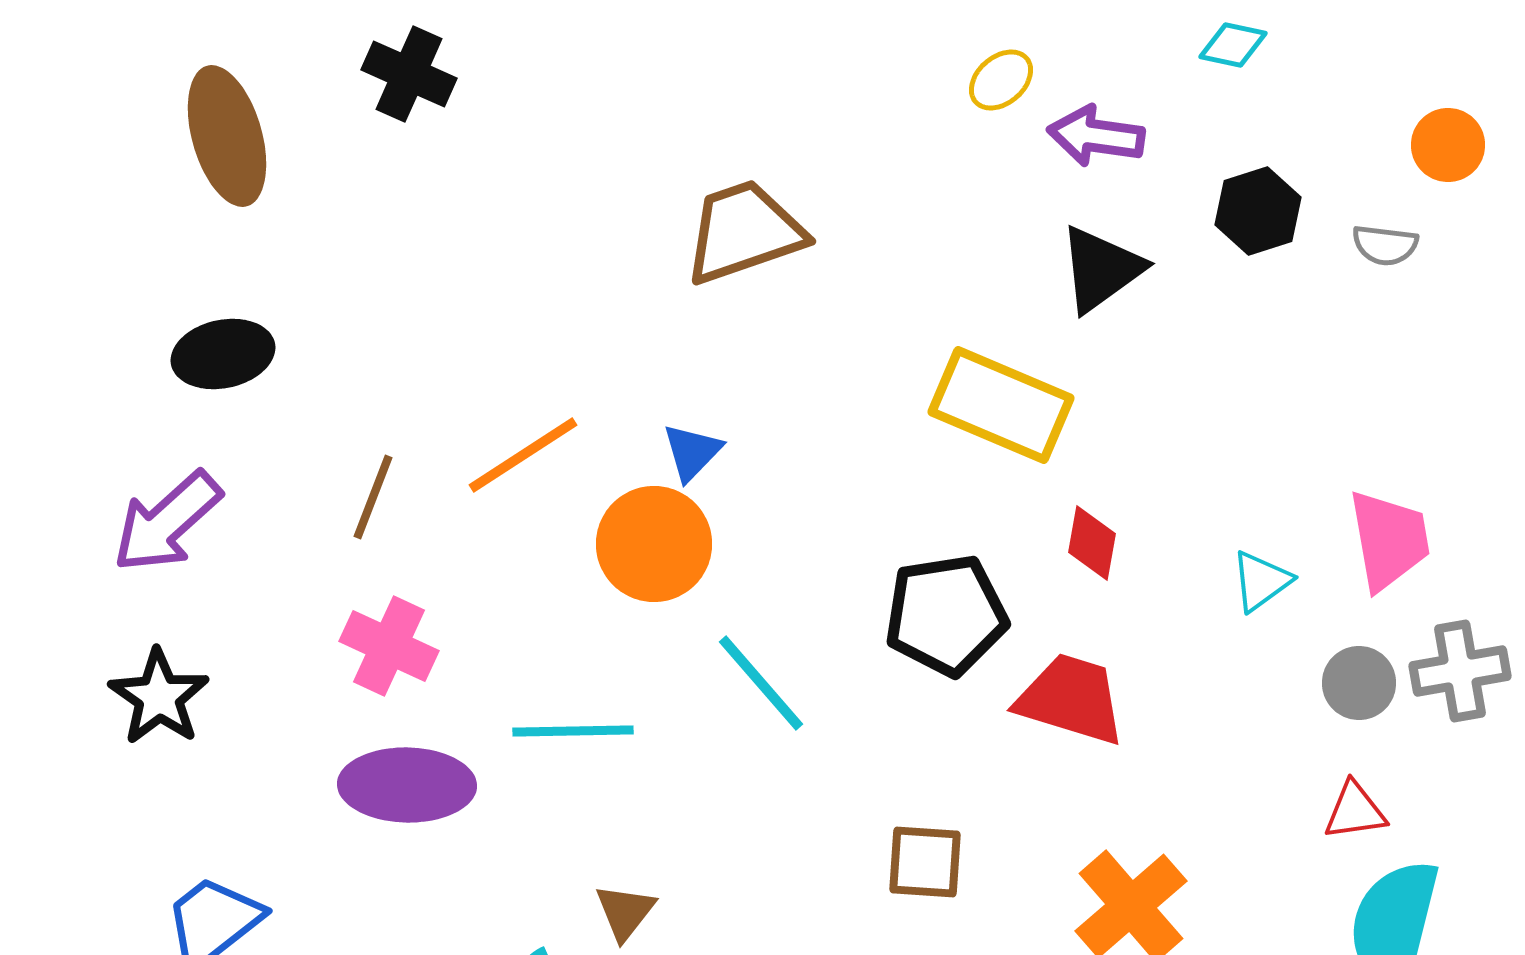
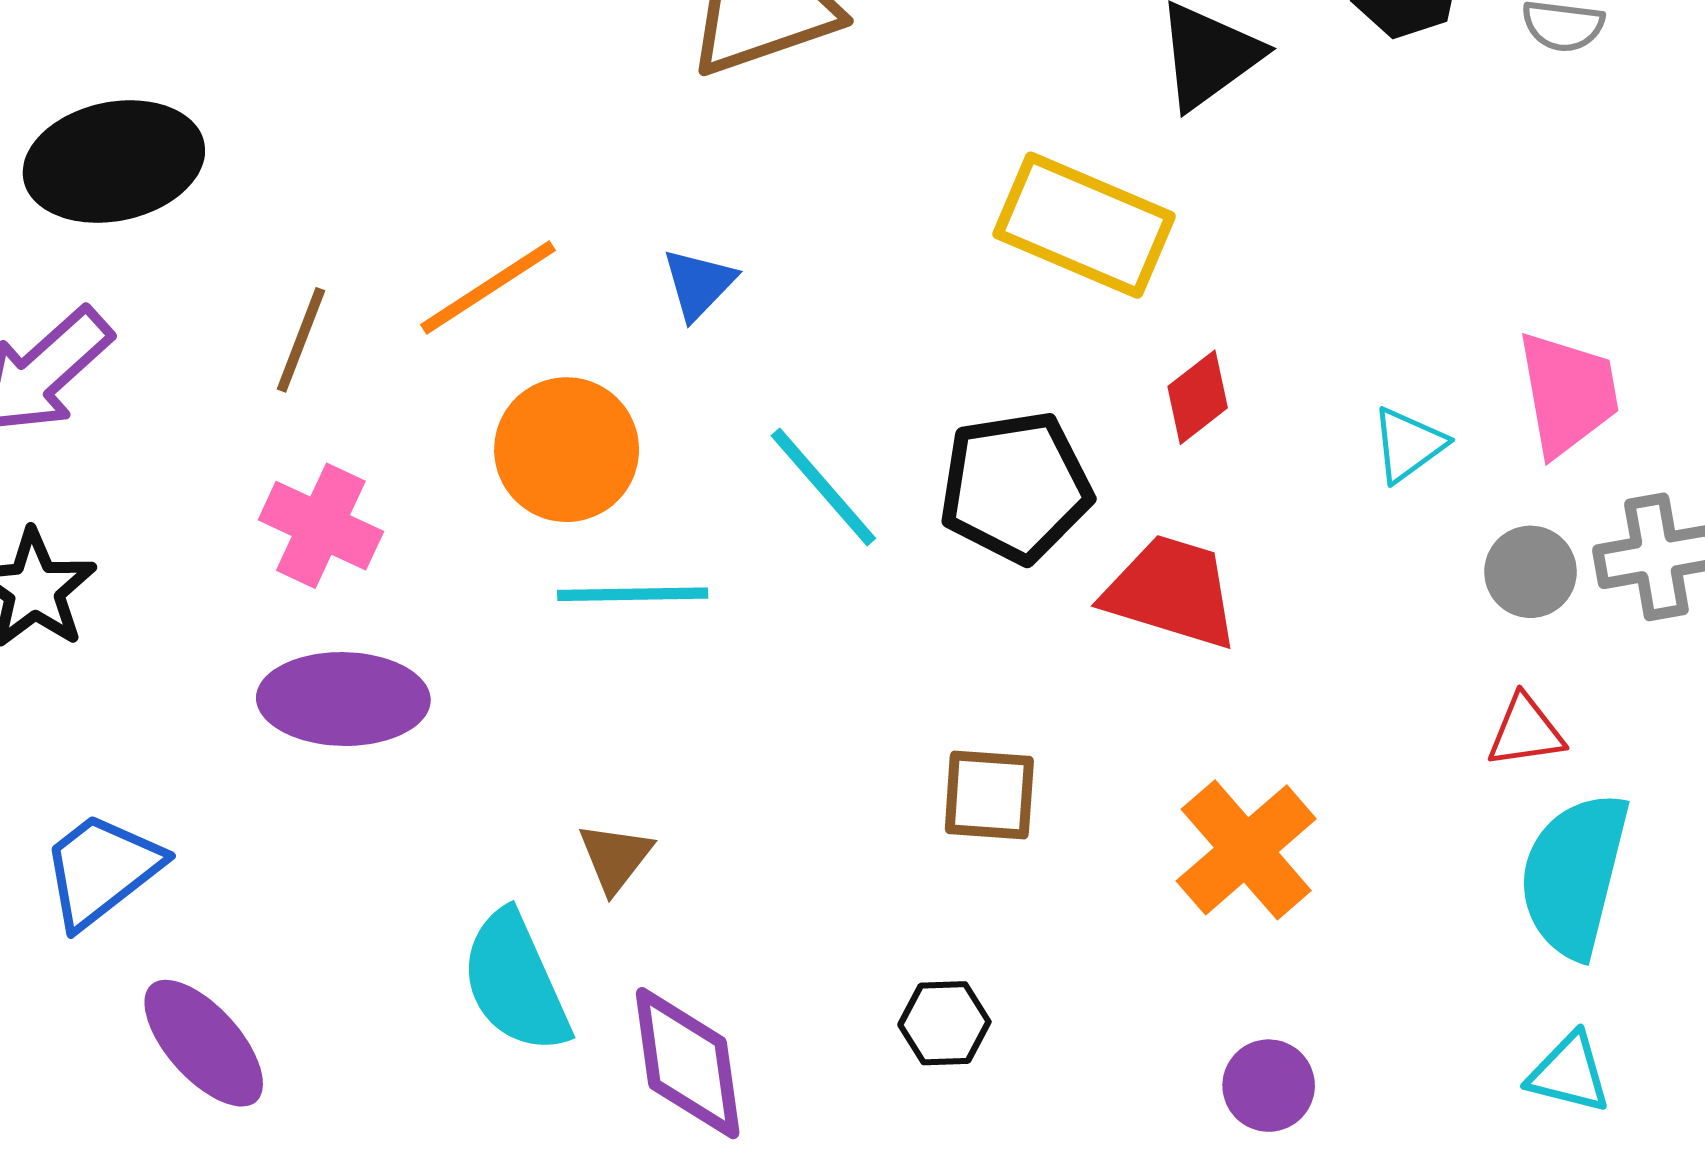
black ellipse: (223, 354) -> (114, 162), size x1.4
red diamond: (1092, 543) -> (1198, 397), turned 42
orange circle: (654, 544) -> (567, 450), moved
cyan line: (761, 683) -> (823, 487), moved
cyan line: (573, 731) -> (633, 594), moved

